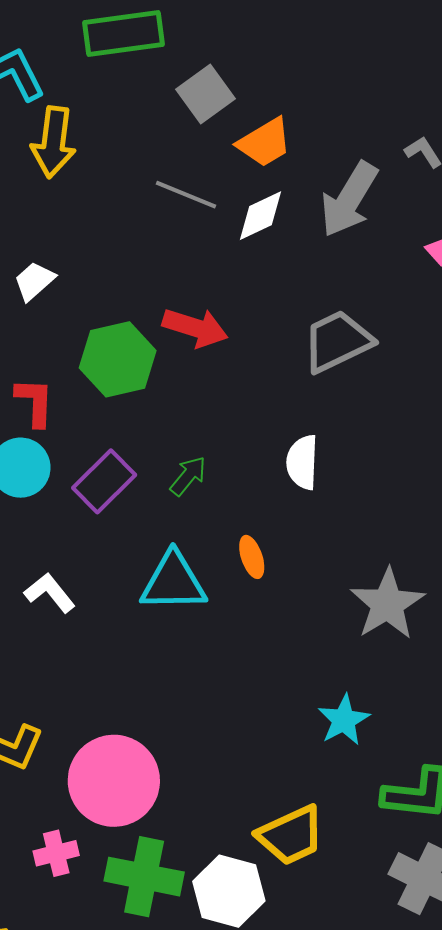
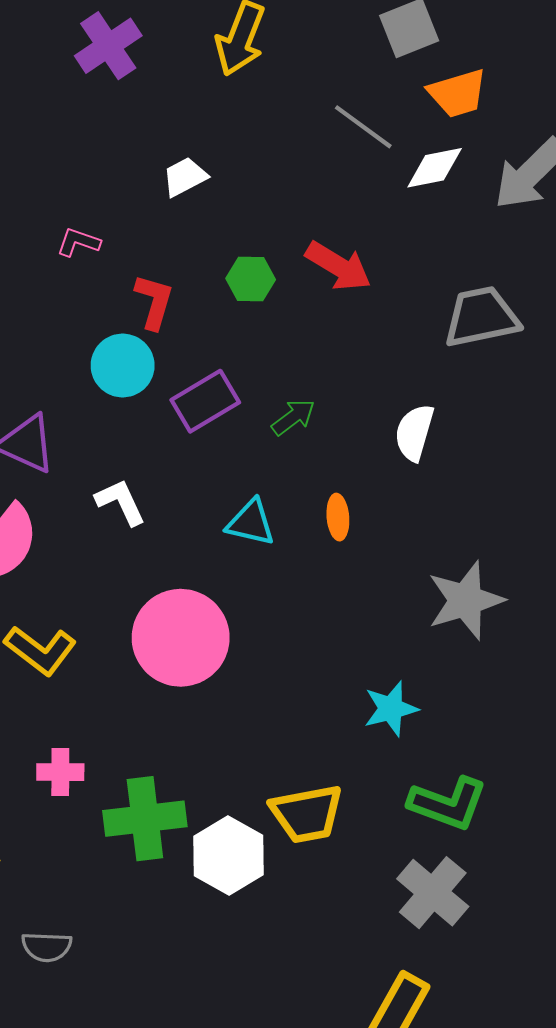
green hexagon: (118, 359) -> (251, 279), size x0.6
cyan triangle: (173, 582) -> (251, 523), size x0.7
pink circle: (114, 781) -> (181, 638), moved
green cross: (144, 877) -> (145, 819), turned -32

